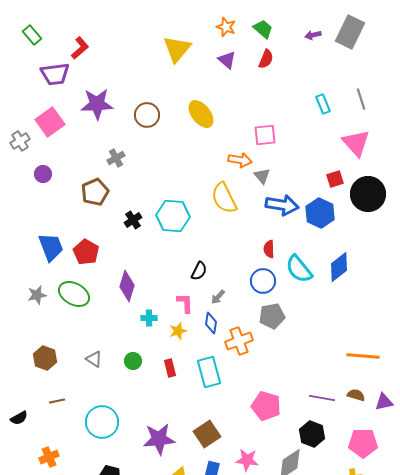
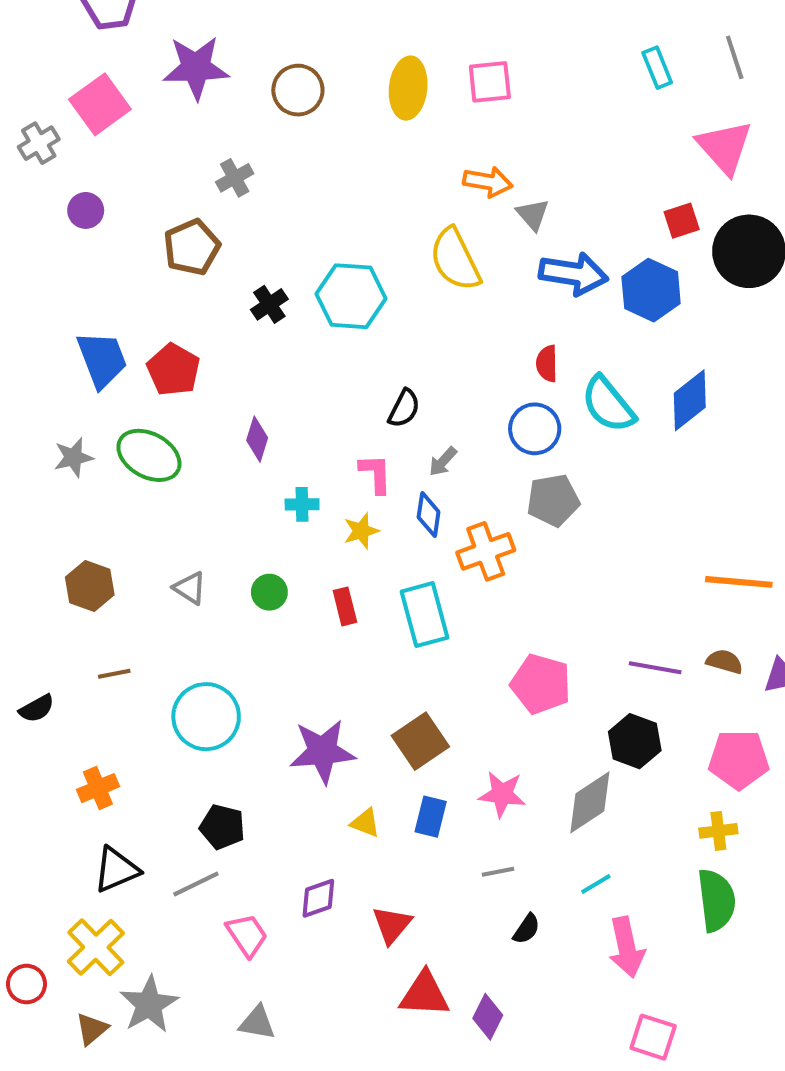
yellow ellipse: (201, 114) -> (408, 88), turned 44
pink square: (265, 135) -> (490, 82), moved
purple diamond: (127, 286) -> (257, 439), size x0.7

